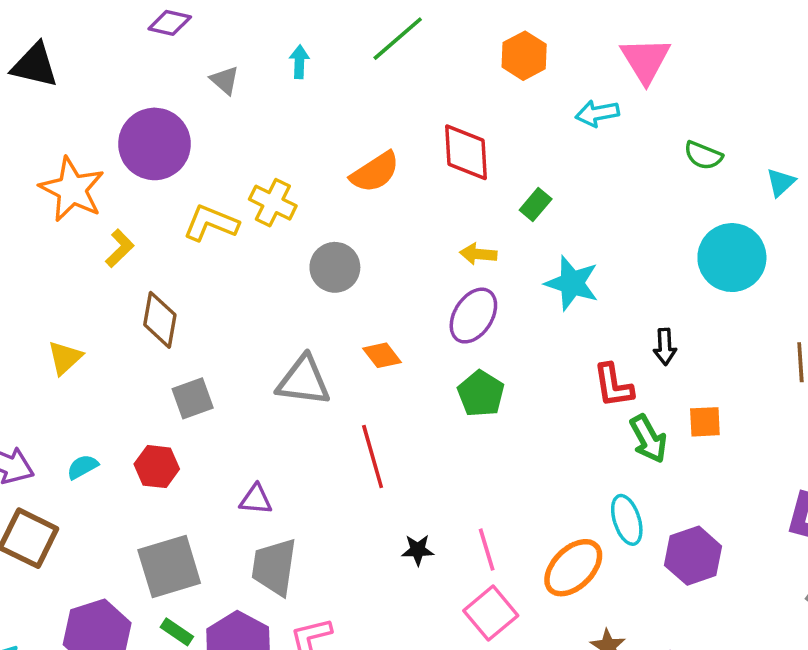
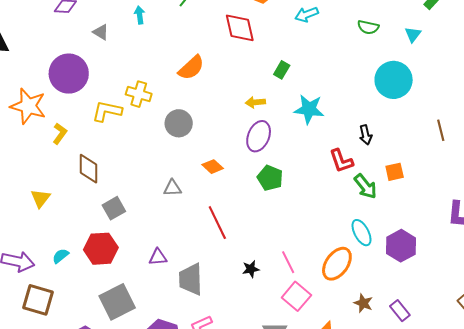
red diamond: (466, 152) -> (240, 28), moved
gray triangle: (304, 381) -> (172, 188), size x0.6
red hexagon: (157, 467) -> (101, 249), size x1.4
gray trapezoid: (274, 567) -> (191, 279), moved

